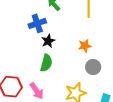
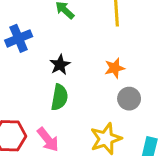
blue cross: (37, 23) -> (19, 38), moved

